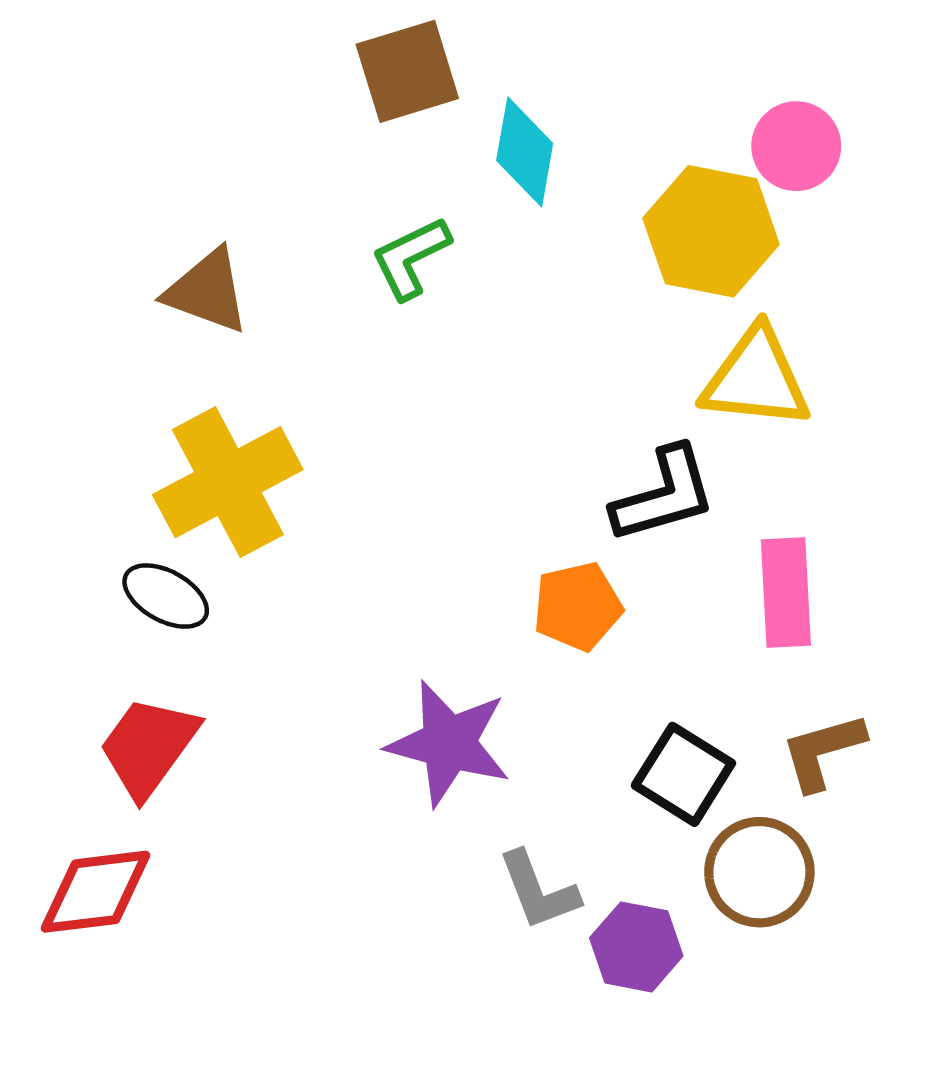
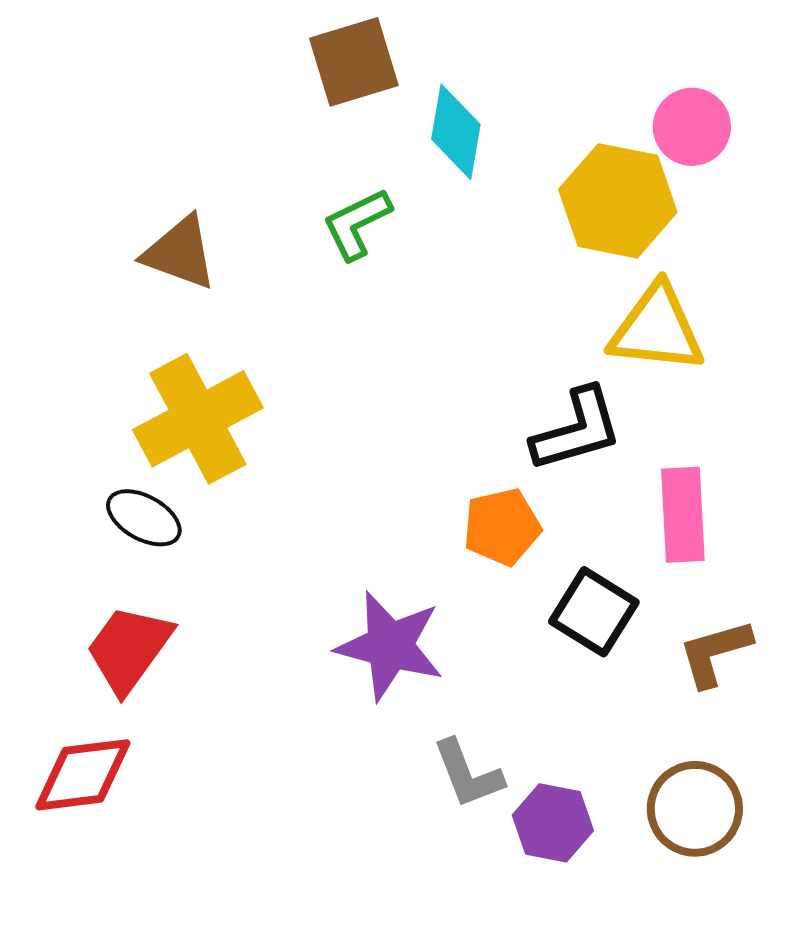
black square: (683, 774) -> (594, 612), moved
brown circle: (759, 872) -> (695, 809), moved

